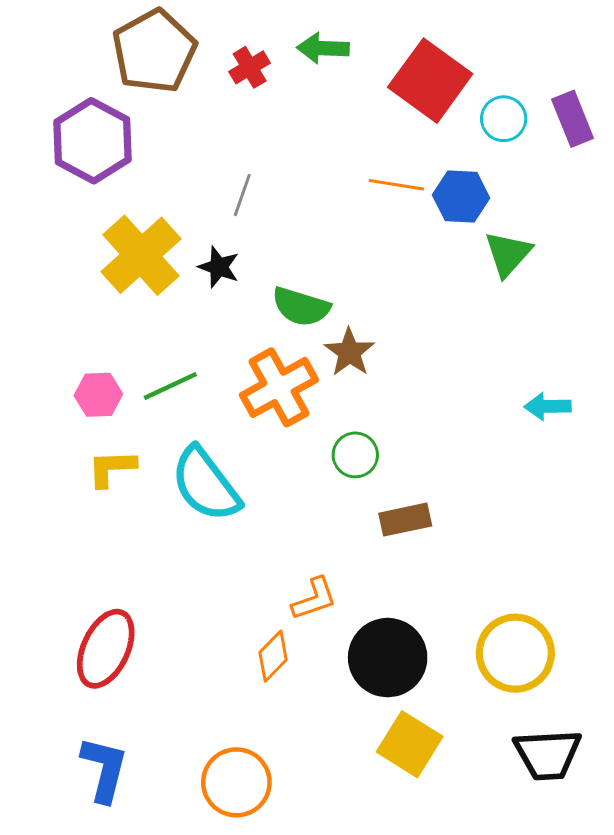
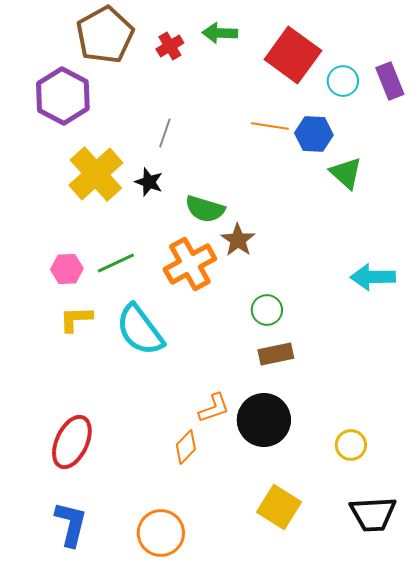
green triangle: (508, 254) -> (346, 173), turned -30
cyan arrow: (548, 406) -> (373, 277), size x1.4
green circle: (355, 455) -> (267, 310), moved
yellow circle: (515, 653) -> (351, 445), size x0.6
black circle: (388, 658) -> (264, 420), moved

